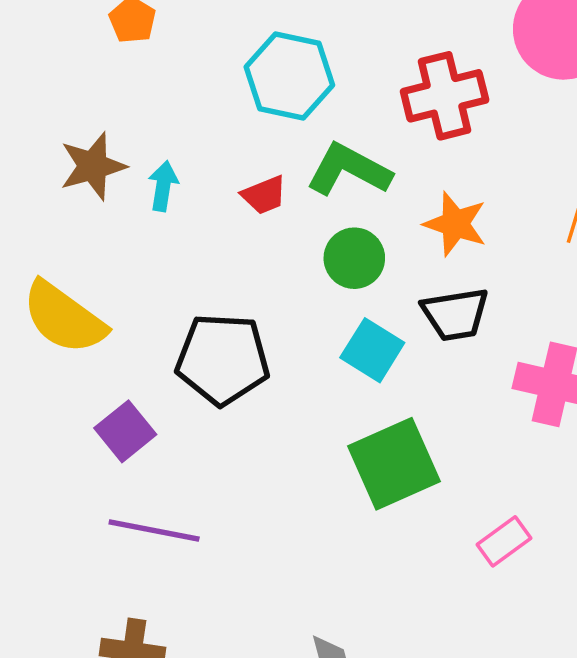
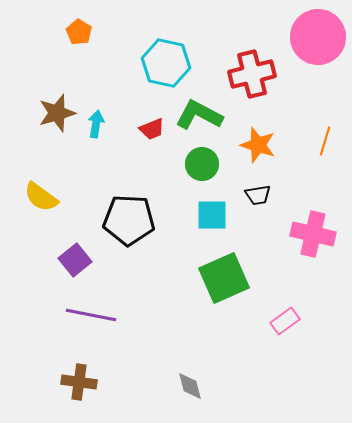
black trapezoid: (455, 314) -> (258, 195), size x0.7
yellow semicircle: (64, 318) -> (41, 197), size x0.7
cyan square: (372, 350) -> (212, 215), turned -32

